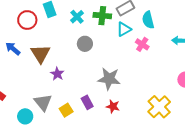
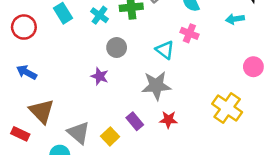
red circle: (27, 20) -> (24, 27), moved
cyan triangle: (124, 29) -> (165, 50), moved, turned -42
brown triangle: (40, 54) -> (42, 111), moved
purple star: (57, 74) -> (100, 76), moved

